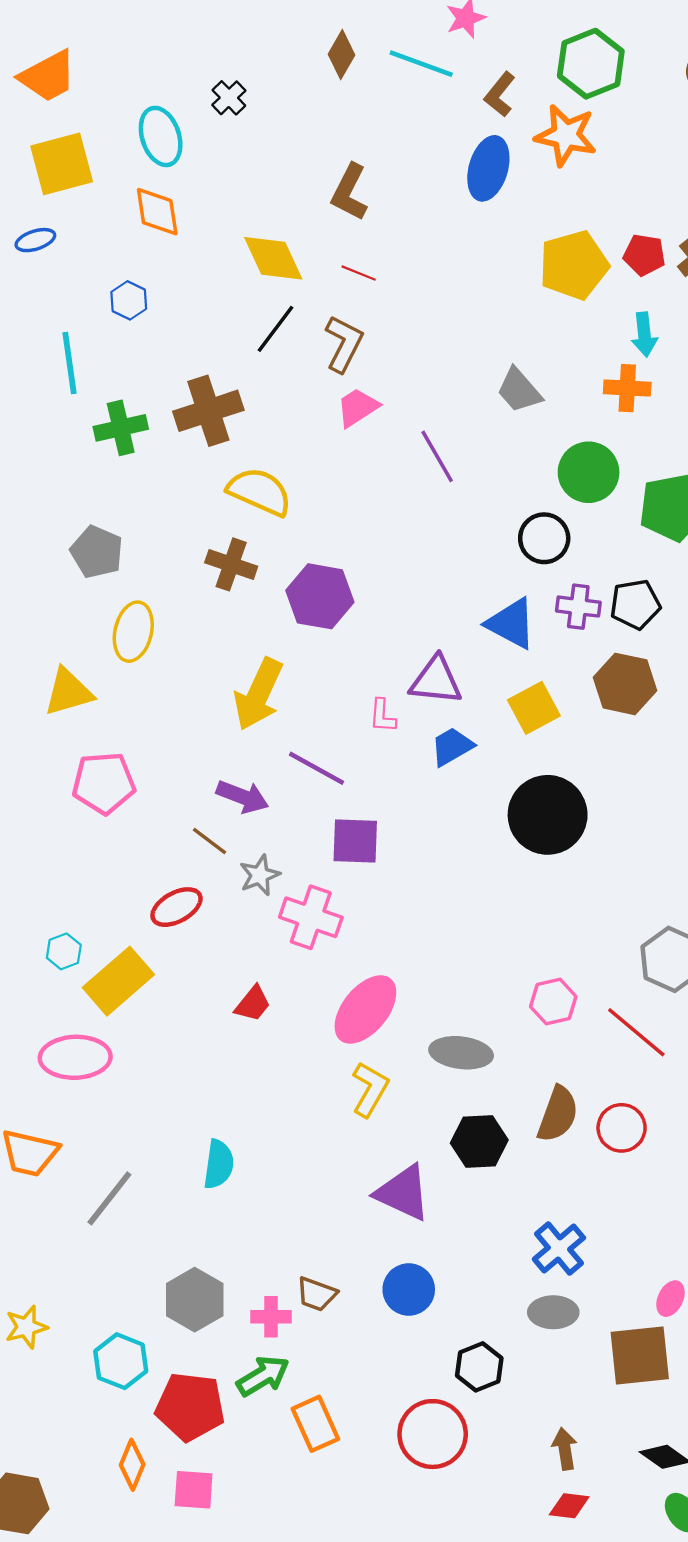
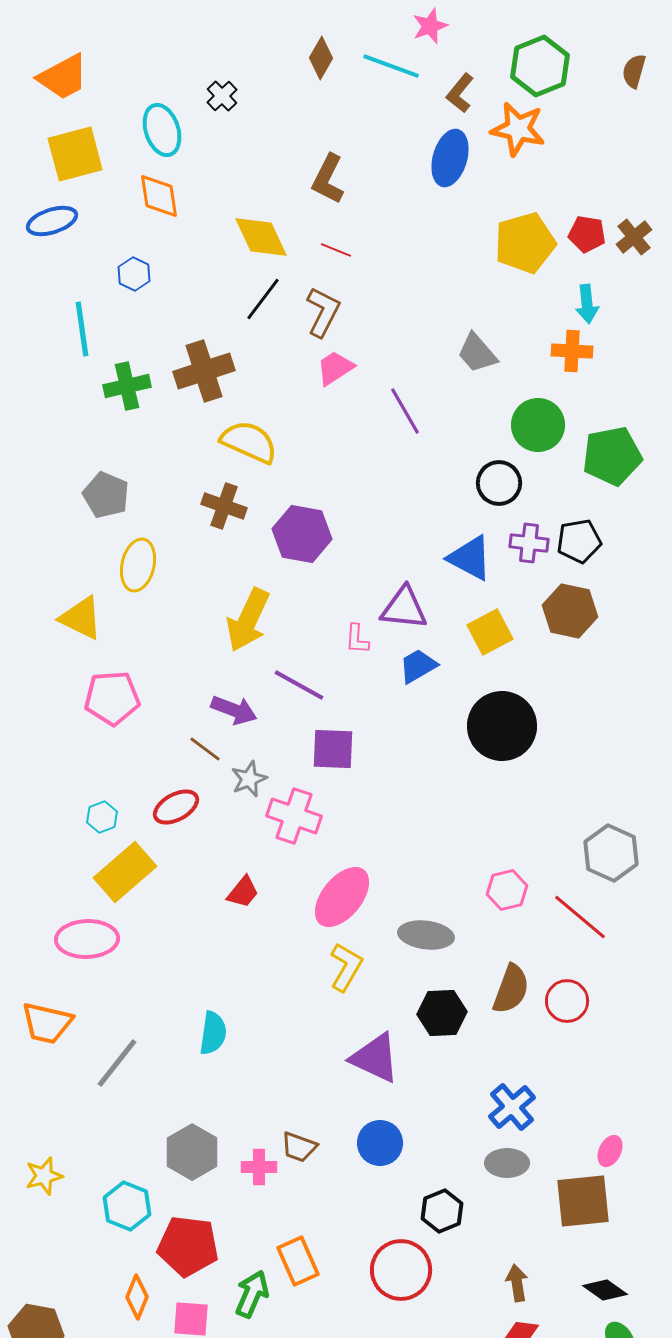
blue ellipse: (35, 240) -> (52, 221), size x1.4
yellow triangle: (68, 692) -> (81, 618), turned 42
cyan hexagon: (64, 951) -> (102, 817), moved
green arrow: (263, 1376) -> (252, 1294), moved, turned -36

